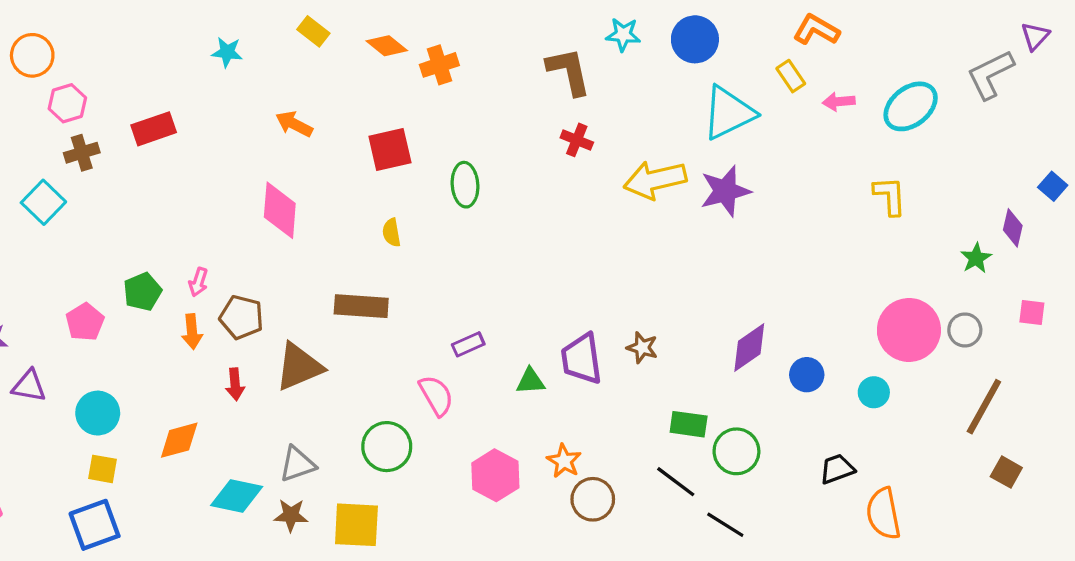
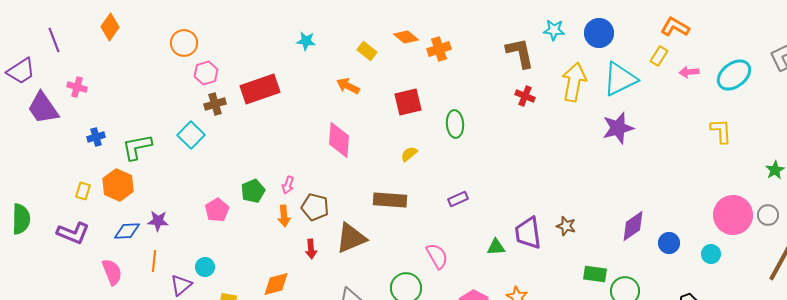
yellow rectangle: (313, 31) -> (367, 51), moved
yellow rectangle: (791, 76) -> (659, 56), turned 66
red rectangle: (154, 129) -> (260, 89), size x1.4
yellow arrow: (655, 180) -> (574, 82), moved, turned 114
yellow semicircle: (392, 233) -> (409, 154), turned 60
purple rectangle: (468, 344) -> (458, 199), moved
purple triangle: (29, 386) -> (181, 285), moved, turned -50
cyan circle: (98, 413) -> (205, 267), moved, size x0.7

